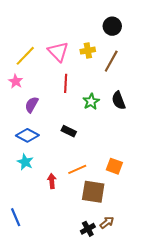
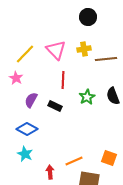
black circle: (112, 26) -> (88, 17), moved
brown line: (111, 61) -> (106, 59), turned 55
black rectangle: (69, 131) -> (55, 106), moved

